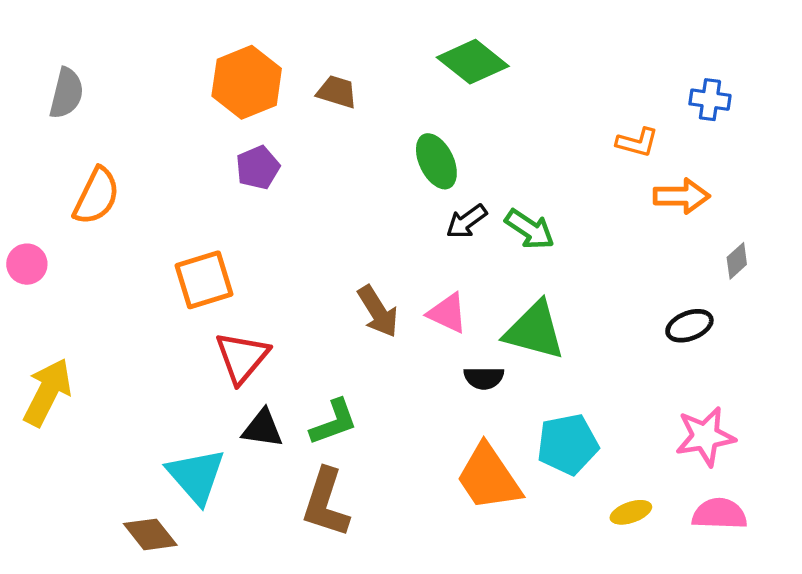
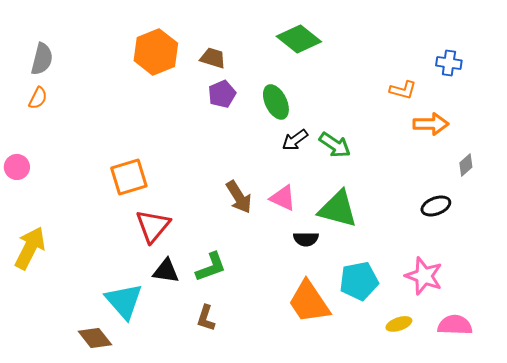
purple pentagon: (258, 168) -> (222, 94), moved
orange semicircle: (96, 196) -> (38, 98), moved, size x0.6
pink star: (705, 436) -> (424, 276), moved, turned 30
brown L-shape: (326, 503) -> (206, 318), size x0.6

